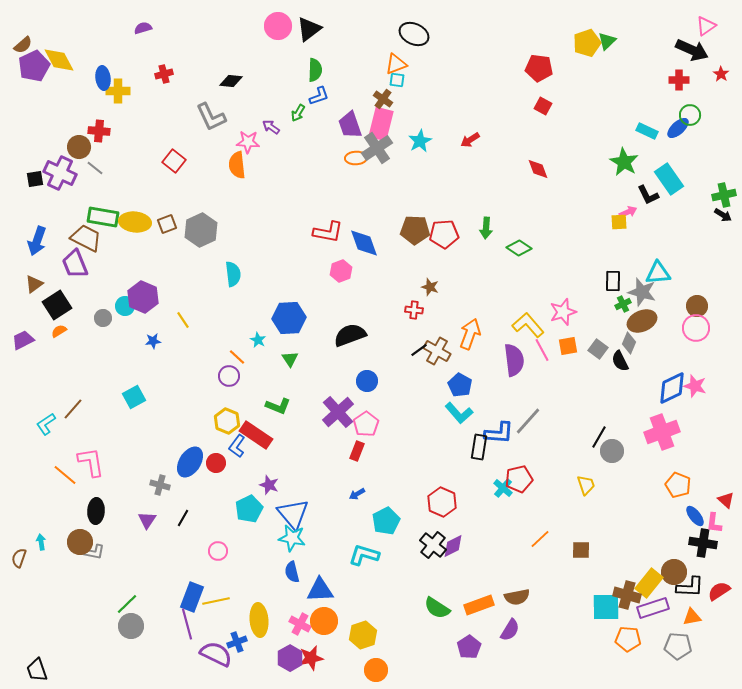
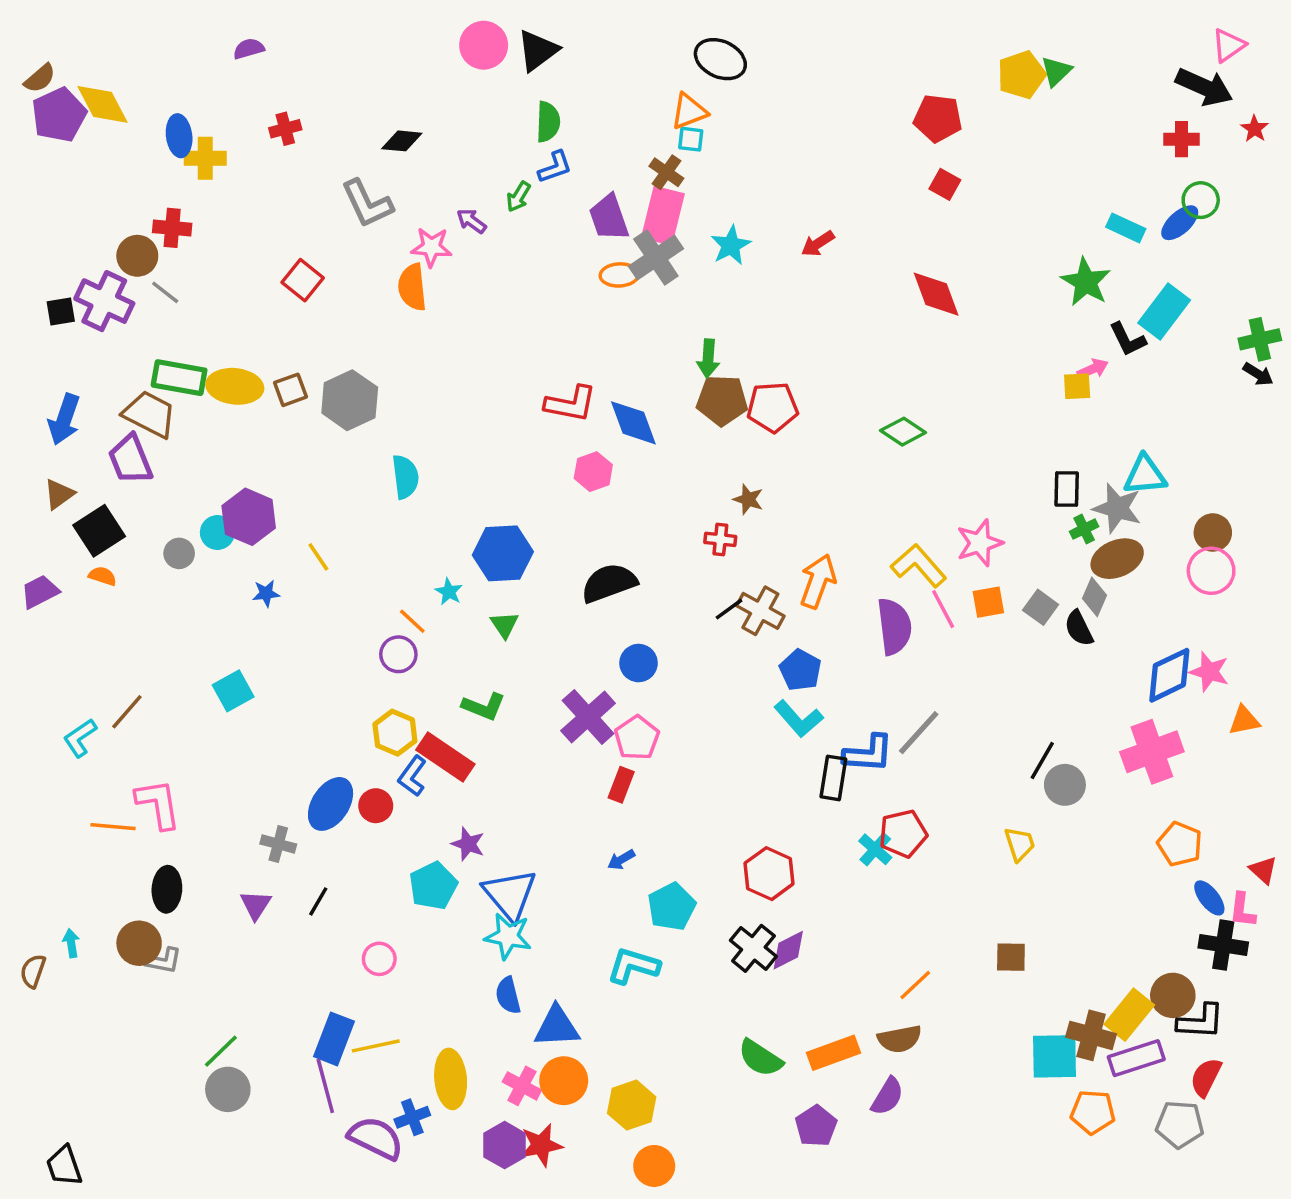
red diamond: (538, 169) -> (936, 294), size x1.4
cyan rectangle: (669, 179) -> (1164, 311), turned 72
green arrow: (486, 228) -> (708, 358), moved
orange semicircle: (59, 331) -> (103, 576), turned 49
orange line: (65, 475) -> (113, 827), turned -35
orange line: (540, 539) -> (915, 985), moved
red semicircle: (719, 591) -> (1206, 1077), moved, turned -30
orange triangle: (692, 617) -> (1244, 720), moved

